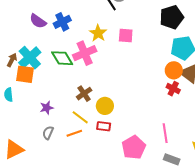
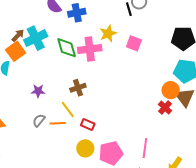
orange square: (25, 74) -> (16, 51), moved, turned 30
yellow circle: (105, 106) -> (85, 148), moved
gray semicircle: (48, 133) -> (39, 120), moved

